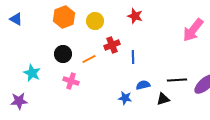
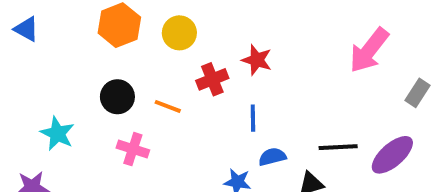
red star: (135, 16) -> (257, 60), moved
blue line: (133, 57) -> (253, 118), moved
orange line: (89, 59) -> (168, 106), turned 48

